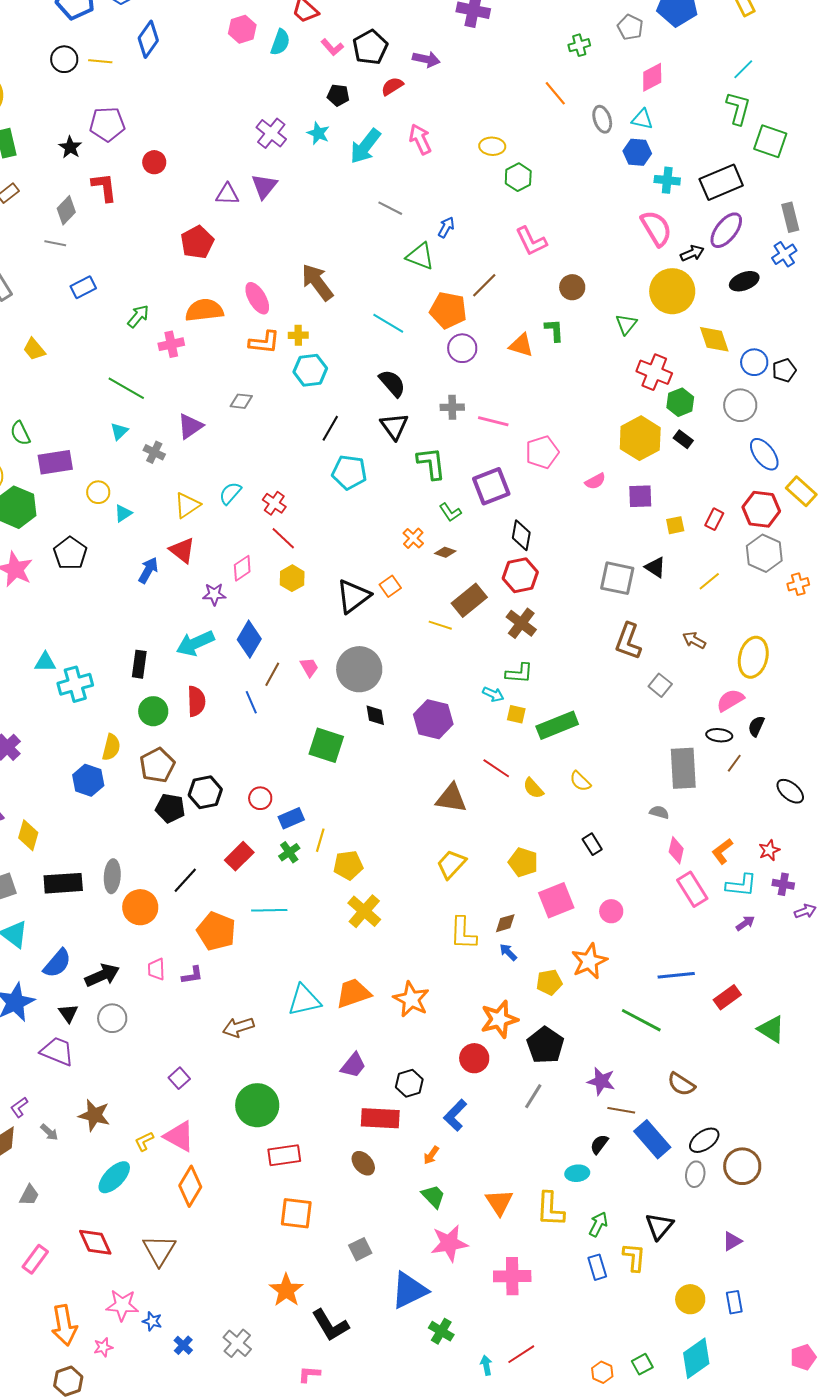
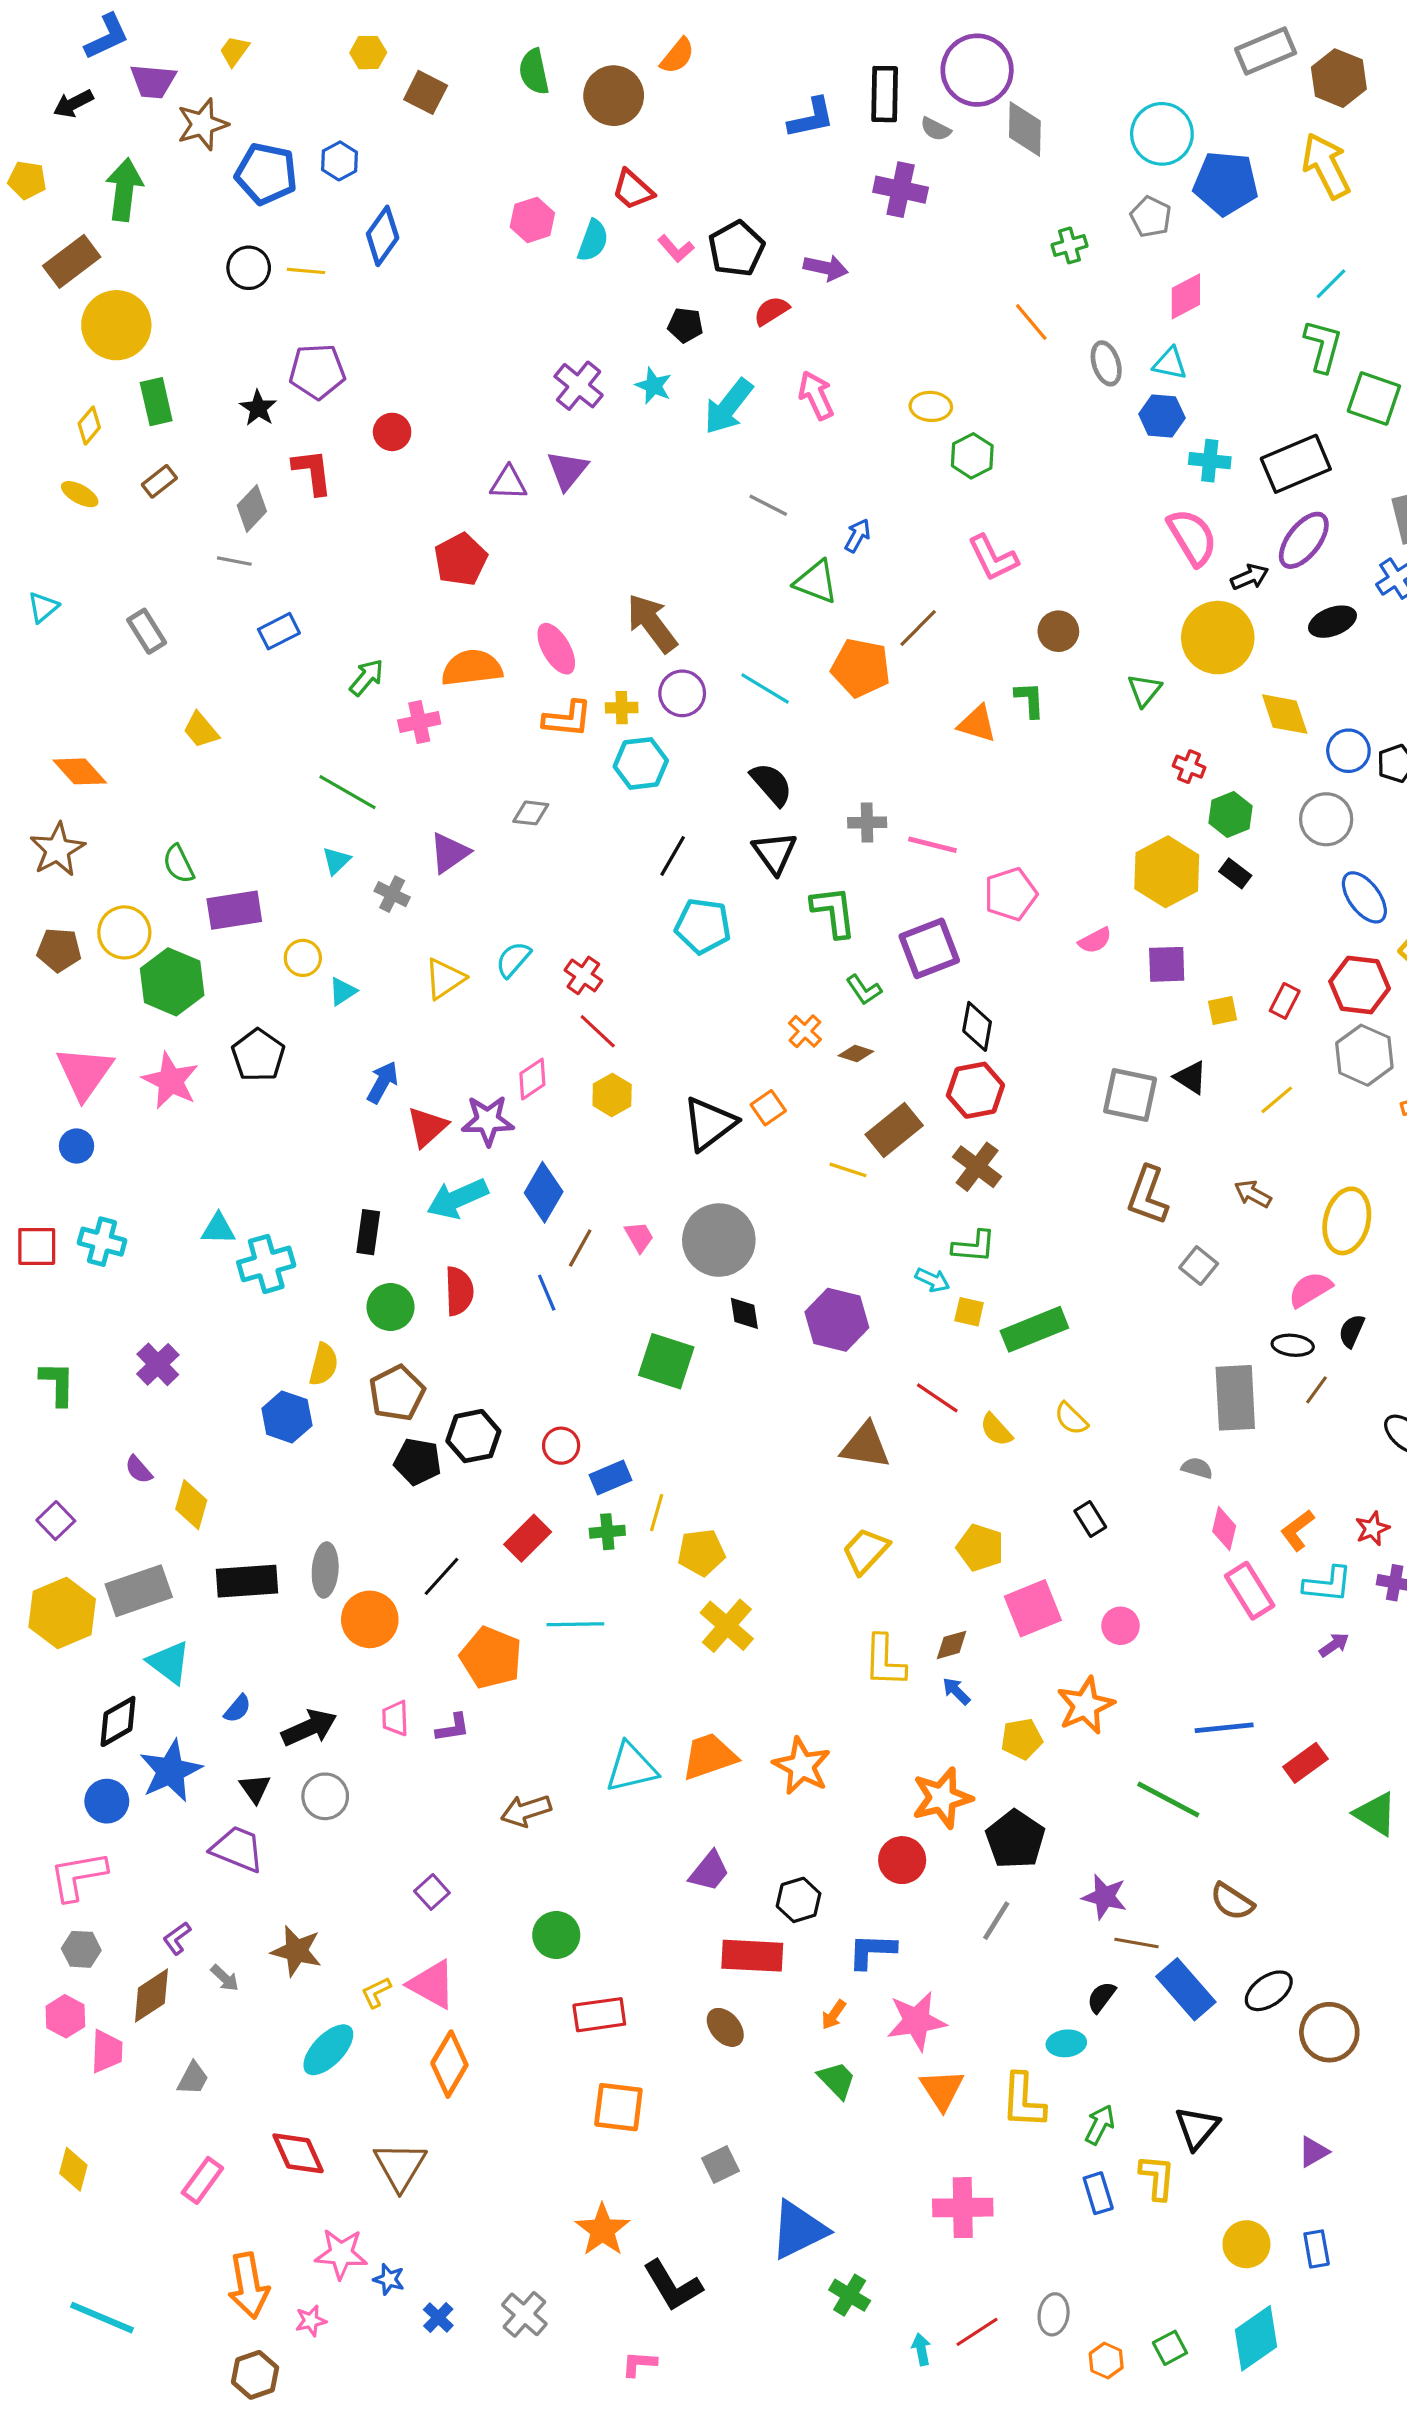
purple circle: (462, 348) -> (682, 693), moved
red cross: (654, 372) -> (1189, 767), size x0.6
red triangle: (182, 550) -> (427, 1127), moved, turned 40
purple star: (214, 594) -> (488, 1121), size x1.4
green cross: (289, 852) -> (607, 1532), turned 30
blue semicircle: (57, 963) -> (237, 1709), size x0.6
green circle: (257, 1105) -> (556, 1935), size x0.7
blue L-shape: (455, 1115) -> (872, 1951), turned 48
gray ellipse: (695, 1174) -> (1054, 2314), moved
pink star: (449, 1243) -> (916, 2021), moved

